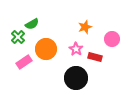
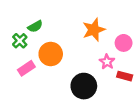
orange star: (85, 27) -> (94, 30), size x1.5
pink star: (76, 49) -> (107, 62), moved
red rectangle: (95, 57) -> (125, 76), moved

